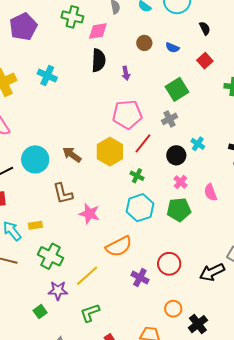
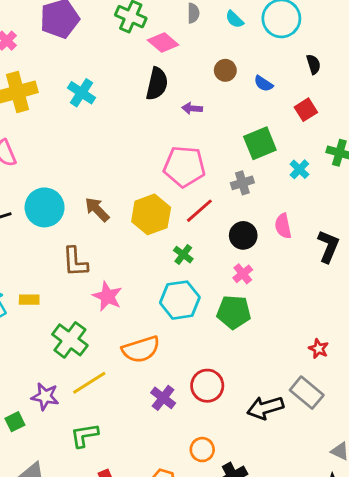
pink diamond: (98, 31) -> (163, 43), turned 40
purple arrow: (126, 73) -> (192, 108), turned 96
cyan cross: (198, 144) -> (299, 169), moved
pink semicircle: (211, 192) -> (283, 226), moved
green cross: (51, 256) -> (70, 340), moved

